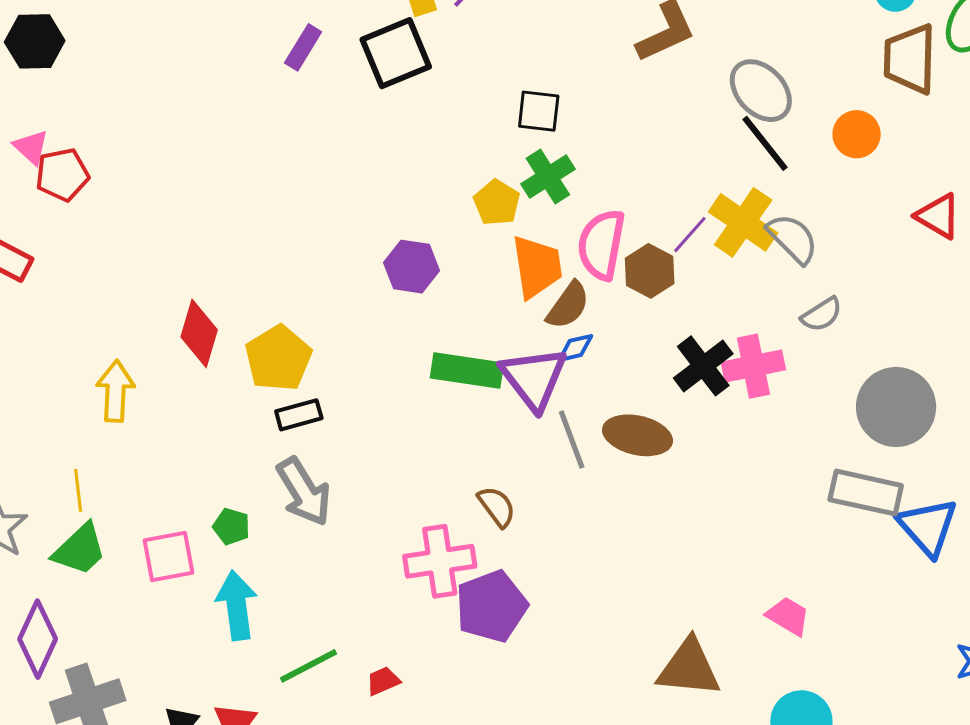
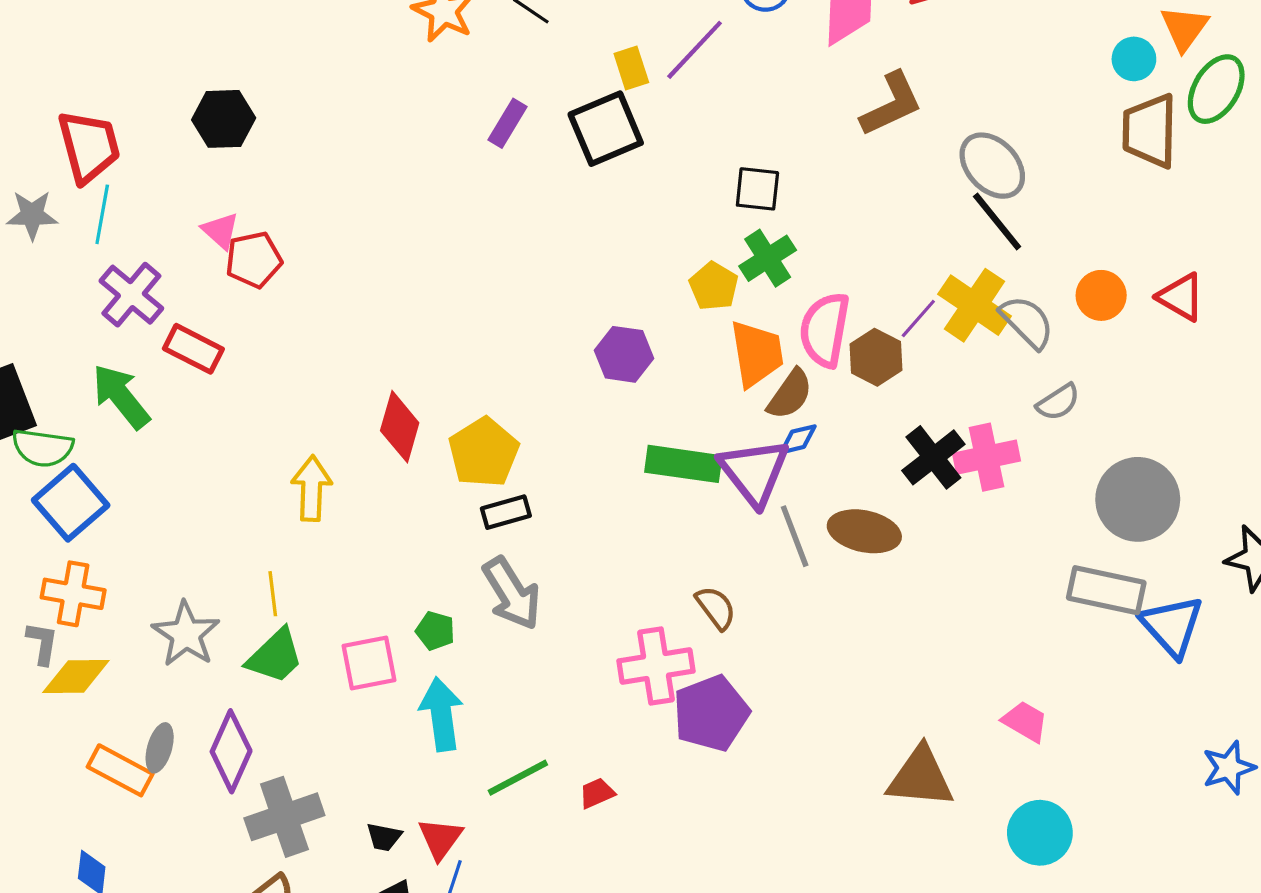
orange circle: (857, 134) -> (1101, 295), moved

